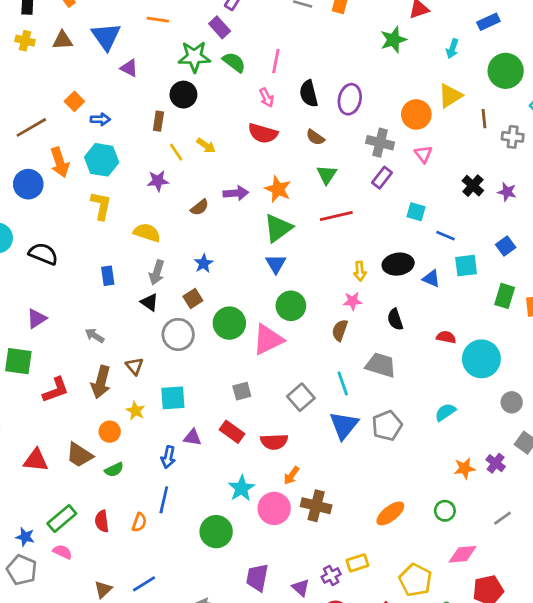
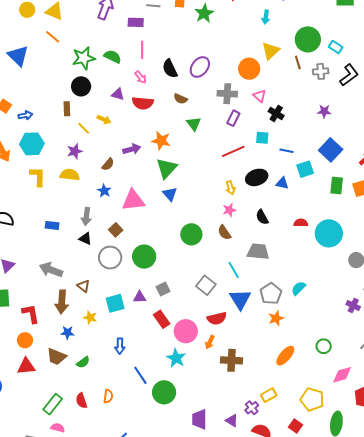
orange line: (158, 20) -> (53, 37), turned 42
purple rectangle: (220, 27) -> (136, 22), moved, turned -35
green star: (393, 40) -> (204, 13), moved
purple triangle: (129, 68) -> (118, 94), moved
green circle: (506, 71) -> (308, 39), moved
purple ellipse: (350, 99) -> (200, 67), turned 35
black cross: (473, 186) -> (276, 113), moved
red line: (336, 216) -> (233, 151), moved
yellow semicircle: (147, 233) -> (70, 175), moved
blue square: (506, 246) -> (331, 150), size x1.6
blue star: (204, 263) -> (104, 191), moved
blue rectangle: (108, 276) -> (52, 225), turned -64
green circle: (291, 306) -> (191, 234), moved
green circle: (229, 323) -> (144, 257), moved
brown semicircle: (340, 330) -> (224, 232), turned -42
gray arrow: (95, 336) -> (51, 270), size x1.6
pink triangle: (268, 340) -> (133, 200), moved, turned 30
red L-shape: (56, 390) -> (31, 314), turned -70
cyan semicircle: (445, 412) -> (298, 288), moved
orange circle: (110, 432) -> (25, 340), moved
red rectangle: (232, 432) -> (162, 319), turned 30
purple triangle: (192, 437) -> (140, 297), moved
red semicircle: (274, 442) -> (217, 318), moved
orange star: (465, 468) -> (276, 318), moved
blue line: (164, 500) -> (140, 375), moved, turned -36
pink circle: (274, 508) -> (186, 331), moved
blue star: (25, 537) -> (67, 333), moved

